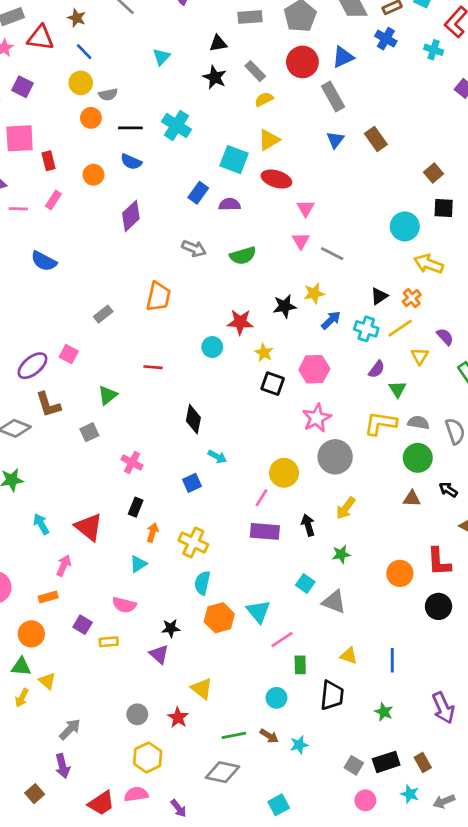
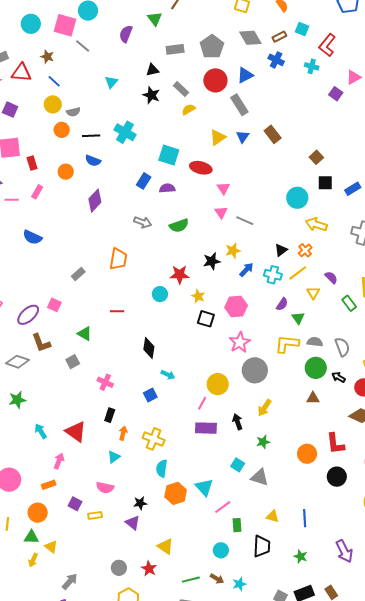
yellow triangle: (269, 140) -> (218, 137), moved
green triangle: (108, 395) -> (85, 334), turned -49
black arrow: (448, 490) -> (339, 377), moved

